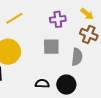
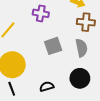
purple cross: (58, 19) -> (41, 13), moved, turned 35
black semicircle: (42, 84) -> (47, 87), moved

